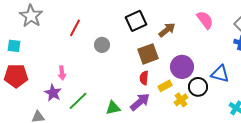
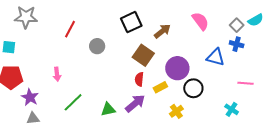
gray star: (31, 16) -> (26, 17), turned -30
brown square: (148, 54) -> (143, 55), turned -35
blue triangle: (220, 74) -> (215, 57), moved
purple star: (53, 93) -> (30, 97), moved
yellow cross: (181, 100) -> (176, 111), moved

